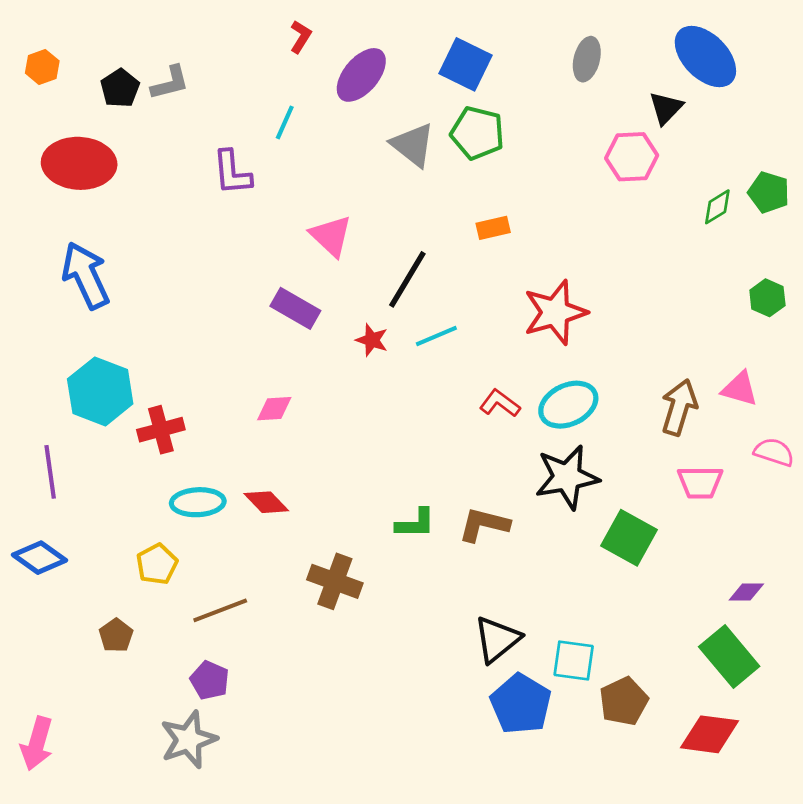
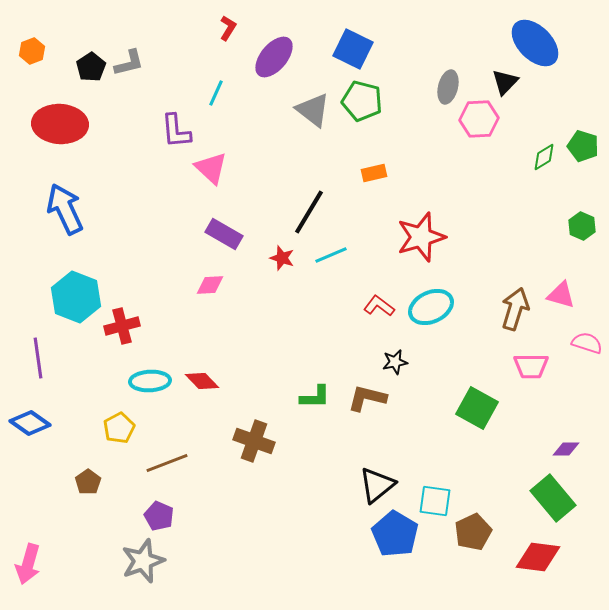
gray ellipse: (587, 59) -> (448, 87), moved
pink triangle: (331, 236) -> (211, 168), moved
pink diamond: (274, 409) -> (210, 285), moved
black star: (567, 477) -> (395, 362), moved, size x0.5

